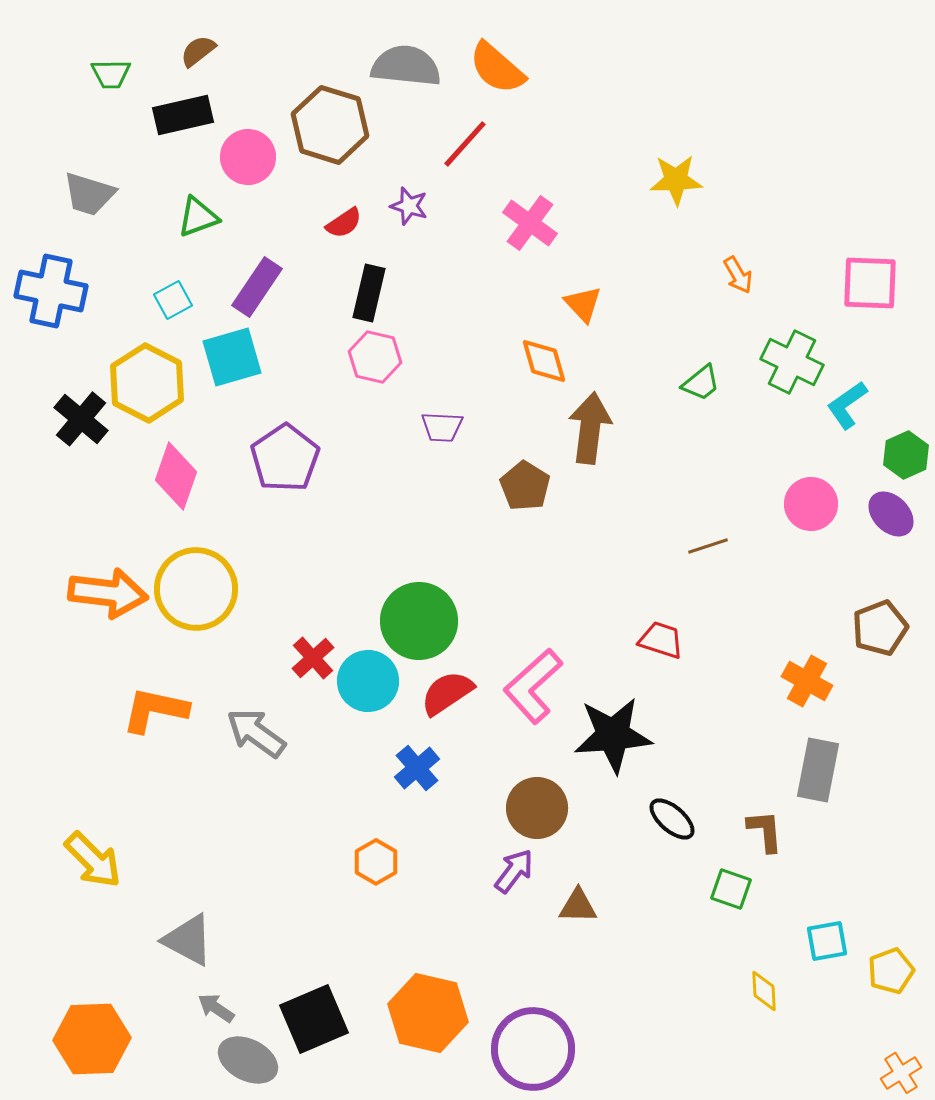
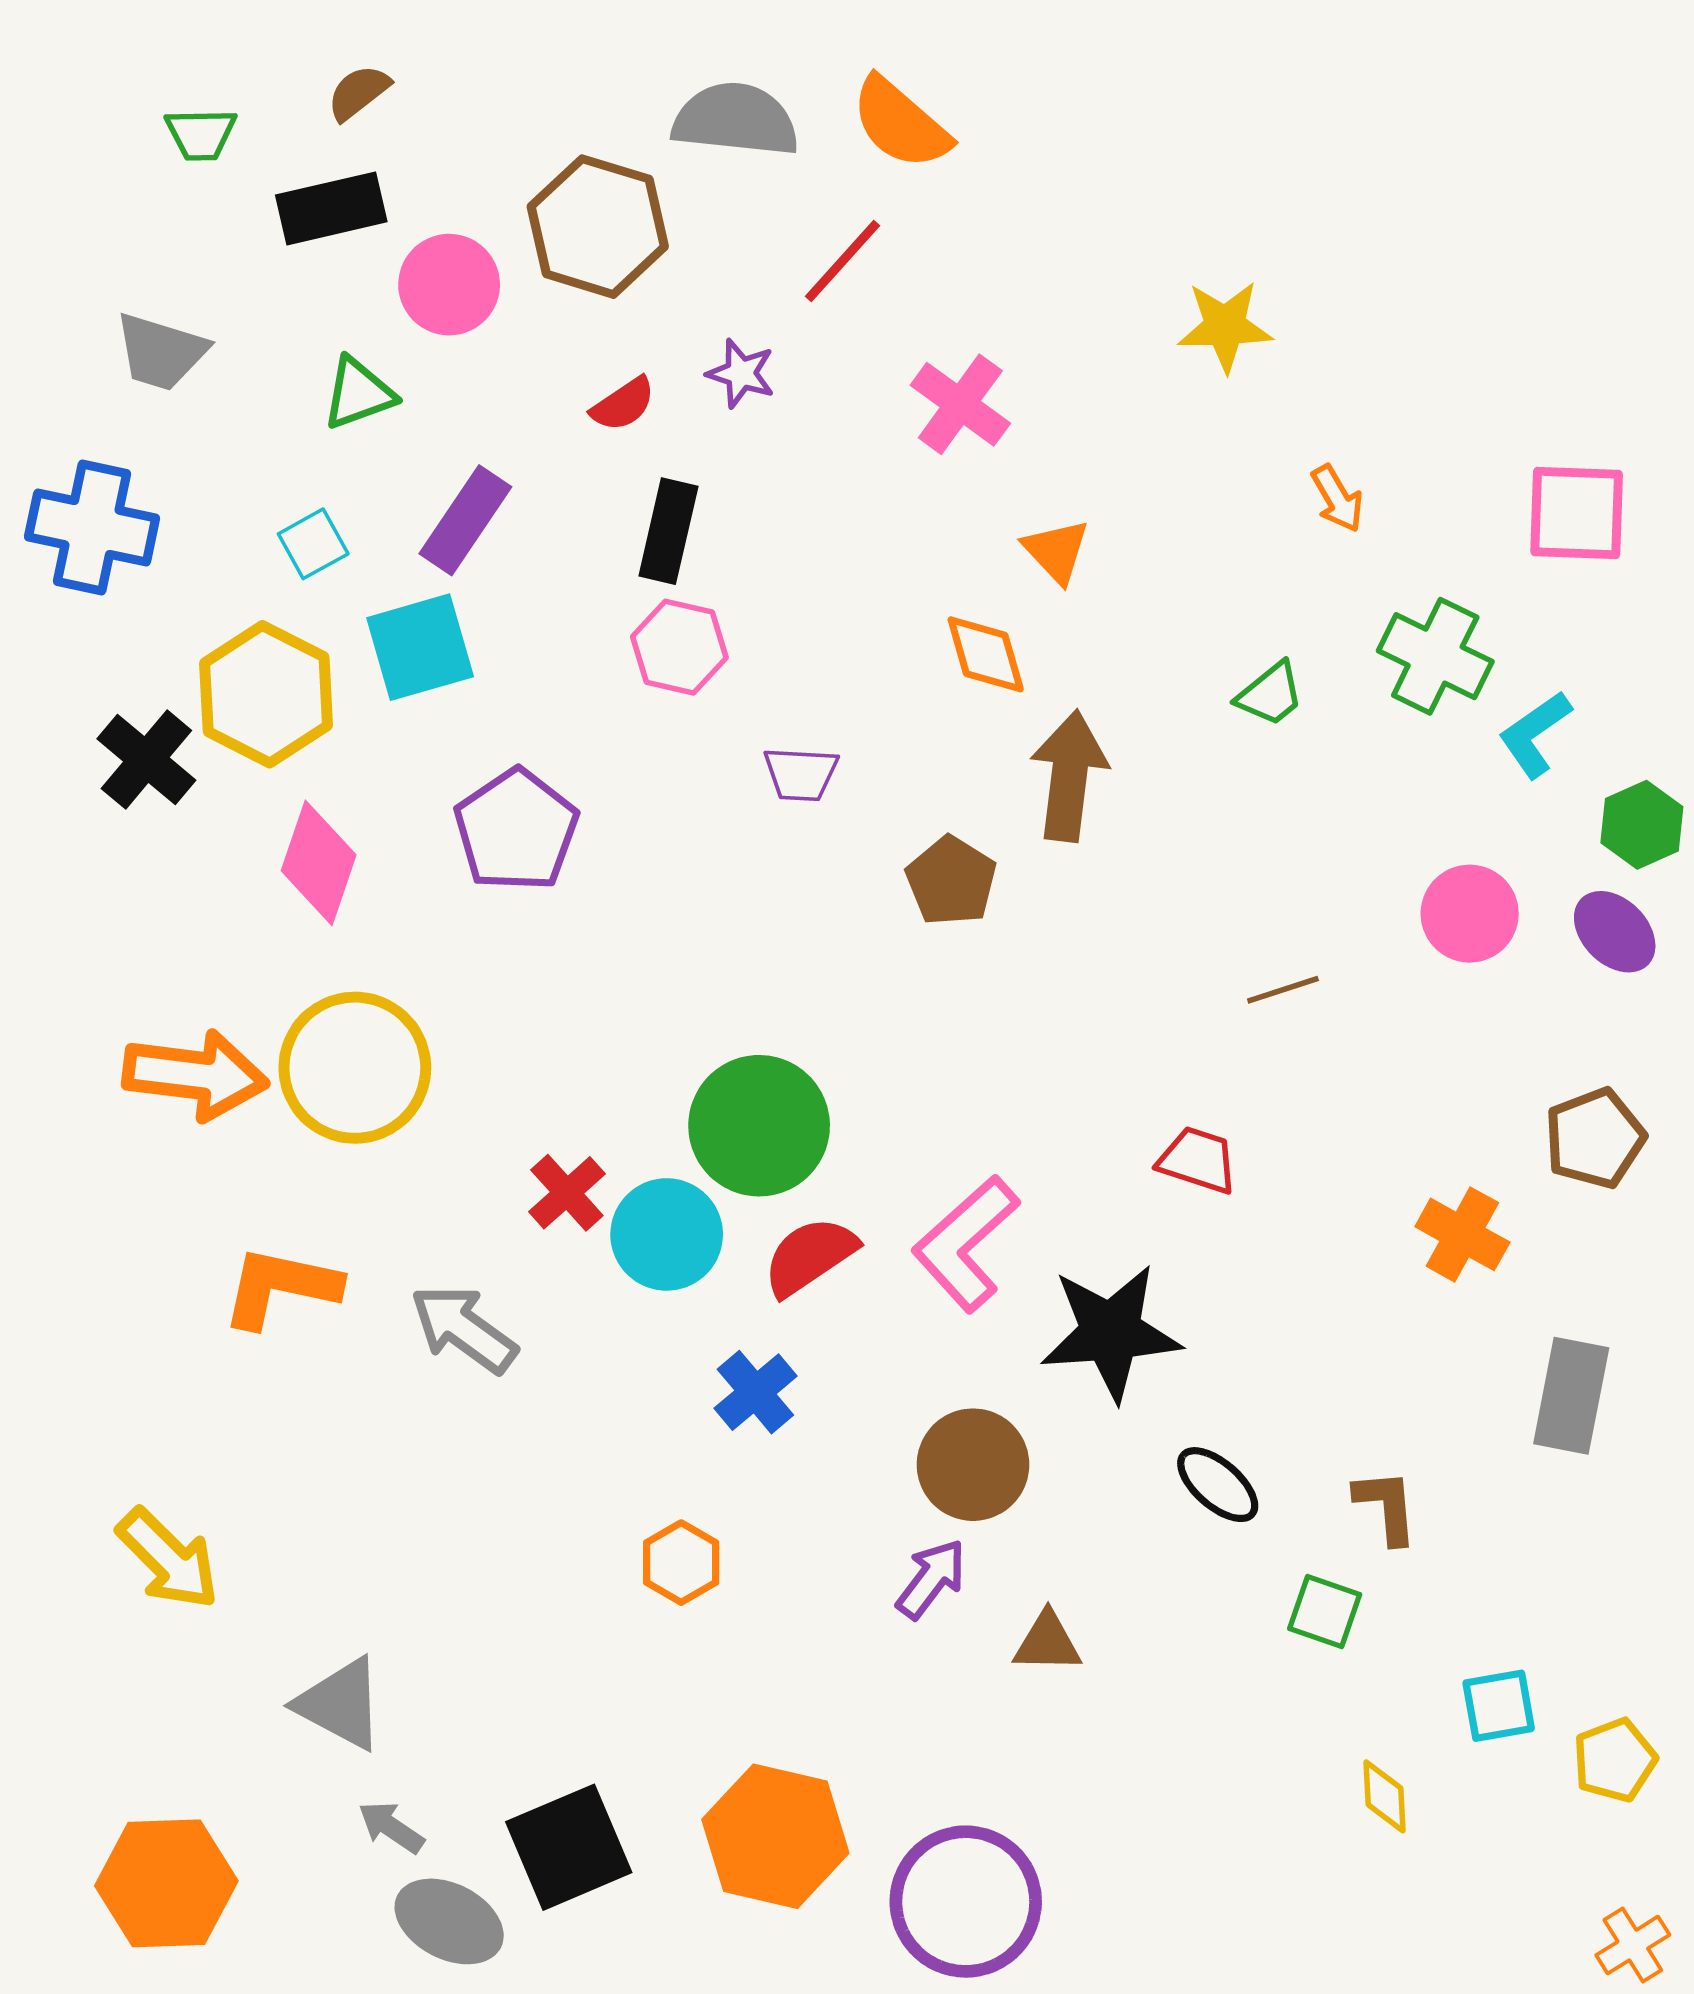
gray rectangle: (818, 770) -> (1571, 1396), moved

